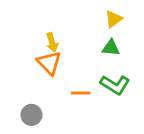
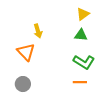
orange triangle: (49, 63) -> (26, 52), moved
orange line: (81, 93) -> (80, 82), moved

